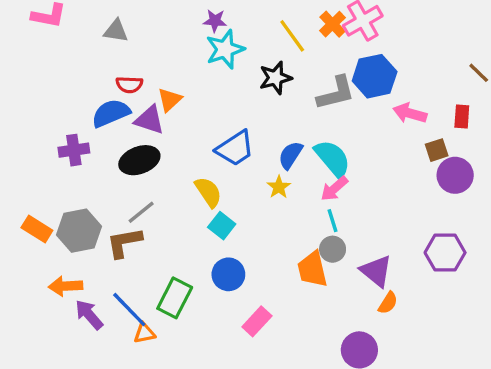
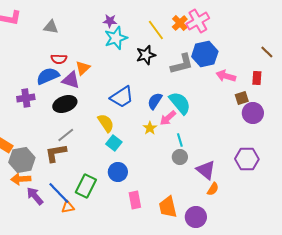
yellow star: (279, 187) -> (150, 128), moved
pink arrow: (334, 189) -> (168, 118), moved
gray hexagon: (79, 231) -> (22, 160), moved
orange trapezoid: (312, 269) -> (168, 207), moved
pink rectangle: (257, 321) -> (135, 200), turned -54

